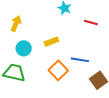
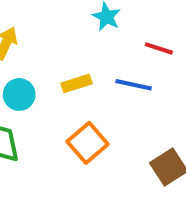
blue line: (80, 60) -> (134, 85), moved

